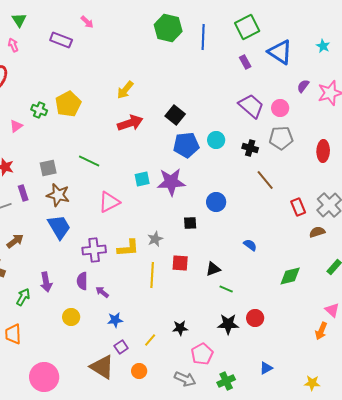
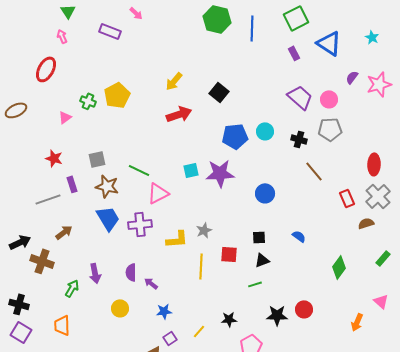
black square: (175, 115) -> (219, 92), moved
red ellipse: (323, 151) -> (374, 164), moved
green line: (89, 161) -> (139, 170), moved
black square: (190, 223) -> (259, 237), moved
purple cross: (94, 250) -> (140, 224), moved
green diamond: (290, 276) -> (339, 267), turned -40
green line: (226, 289) -> (255, 284), moved, turned -40
orange arrow: (321, 331) -> (357, 322), moved

